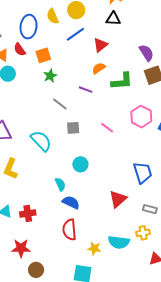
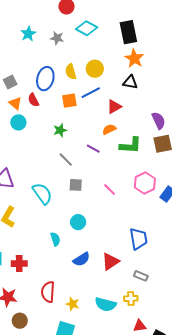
orange square: (43, 55) -> (69, 101), moved
blue semicircle: (71, 202) -> (81, 259), moved, turned 114
red semicircle: (69, 230) -> (48, 292), moved
yellow star: (94, 248) -> (73, 304), moved

